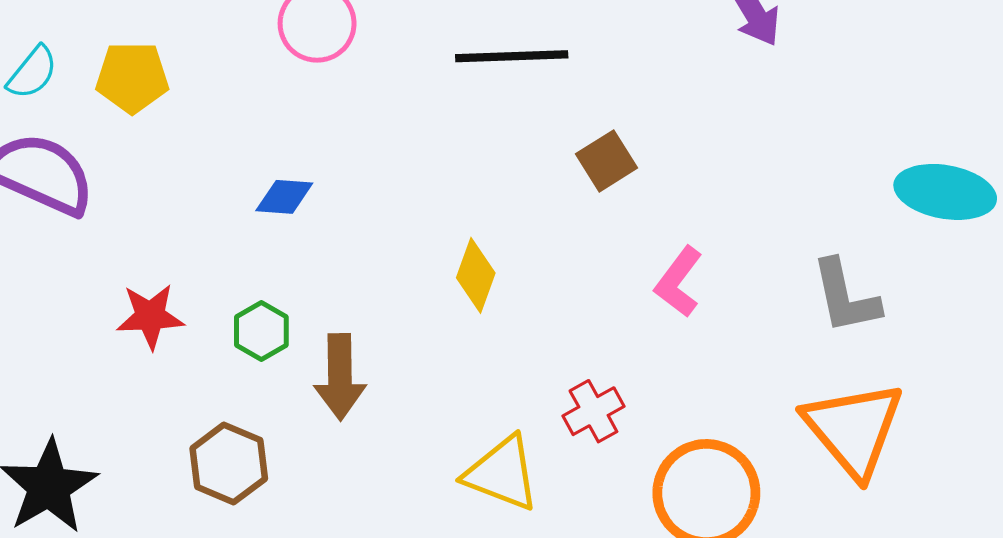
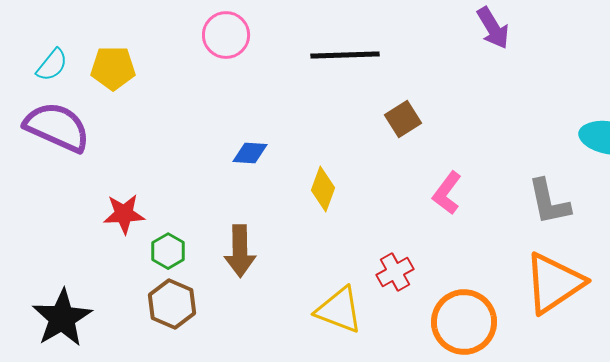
blue diamond: (284, 197) -> (250, 153), moved
green hexagon: (261, 331) -> (168, 251), moved
orange triangle: (854, 429) -> (554, 283), turned 36

